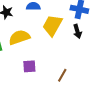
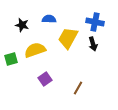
purple square: (29, 66) -> (45, 79), turned -32

